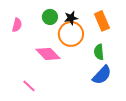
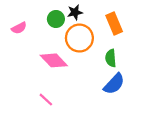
black star: (71, 18) -> (75, 12), moved
pink semicircle: (17, 25) -> (19, 28), turned 48
pink line: (29, 86) -> (46, 100), moved

